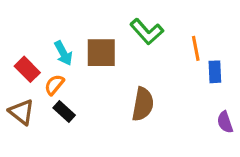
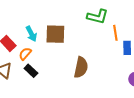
green L-shape: (147, 32) -> (98, 17), moved, turned -35

